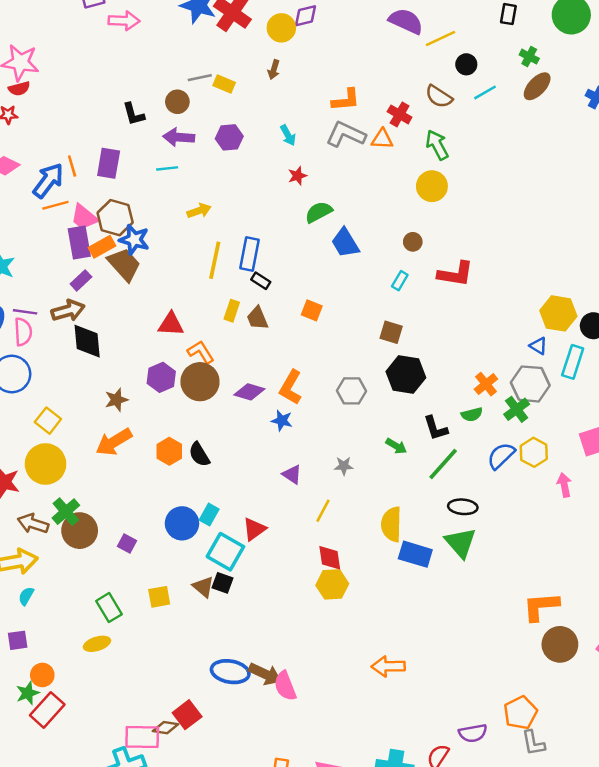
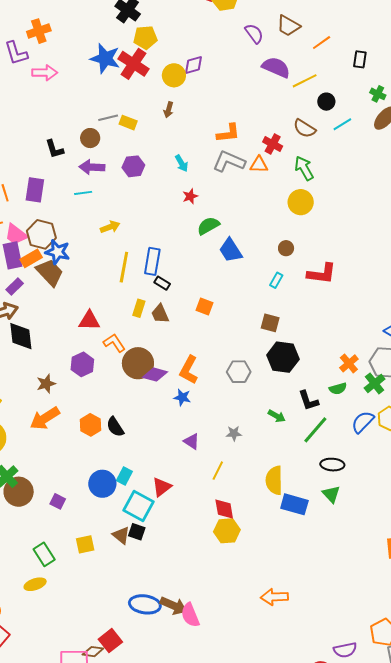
brown circle: (200, 382) -> (138, 363), moved
green triangle: (461, 543) -> (331, 494), size x0.7

